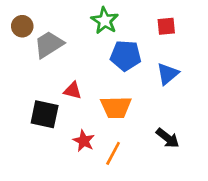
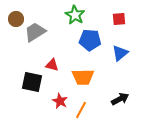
black arrow: (168, 138) -> (120, 99), turned -66

